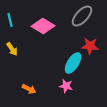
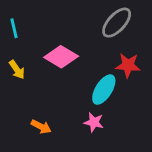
pink diamond: (43, 26) -> (61, 57), moved

